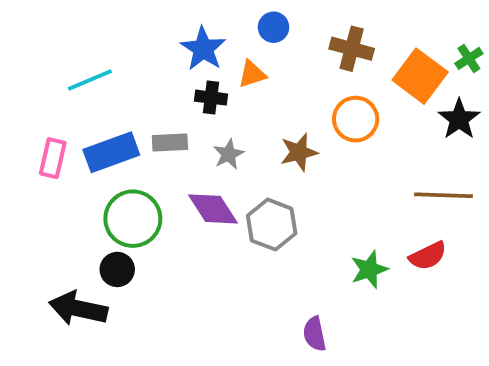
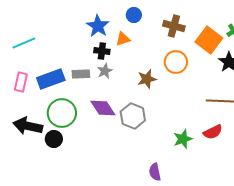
cyan line: (90, 80) -> (24, 43), moved
gray star: (229, 154) -> (105, 71), moved
black arrow: (78, 309) -> (28, 126), moved

